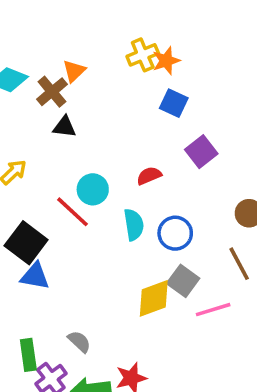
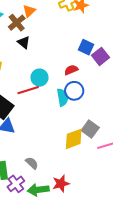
blue square: (174, 103) -> (86, 47), moved
black triangle: (64, 127) -> (24, 42), turned 32
red line: (73, 212) -> (28, 90), turned -60
blue circle: (175, 233) -> (74, 91), moved

